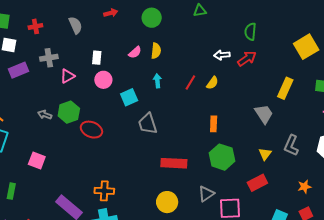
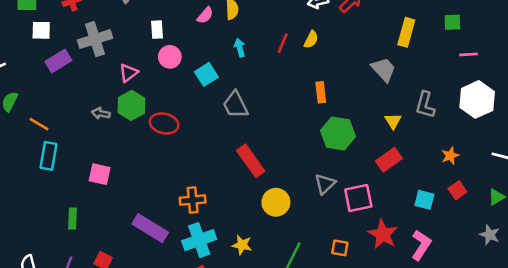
gray cross: (49, 58) -> (95, 39), size x1.4
pink triangle: (67, 76) -> (128, 73), moved
red rectangle: (174, 163) -> (251, 161), moved, turned 60

